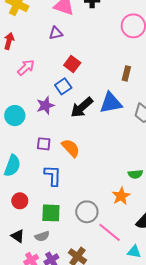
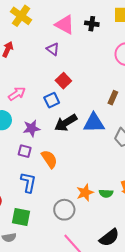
purple triangle: (56, 33) -> (53, 49), turned 40
pink arrow: (26, 68) -> (17, 94), moved
purple star: (45, 105) -> (32, 128), moved
orange star: (121, 196) -> (85, 193), moved
gray circle: (87, 212) -> (64, 210), moved

